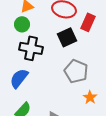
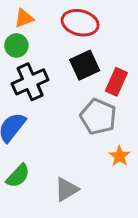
red rectangle: (88, 22) -> (116, 82), moved
black cross: (31, 48) -> (30, 82), turned -35

